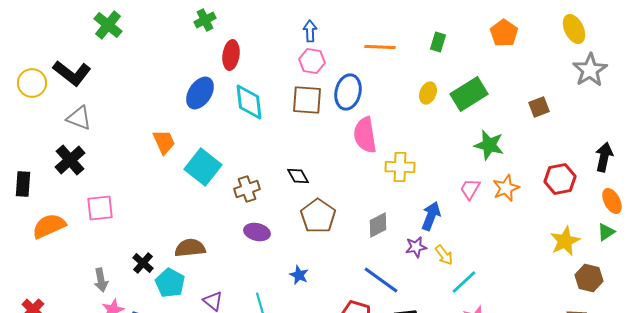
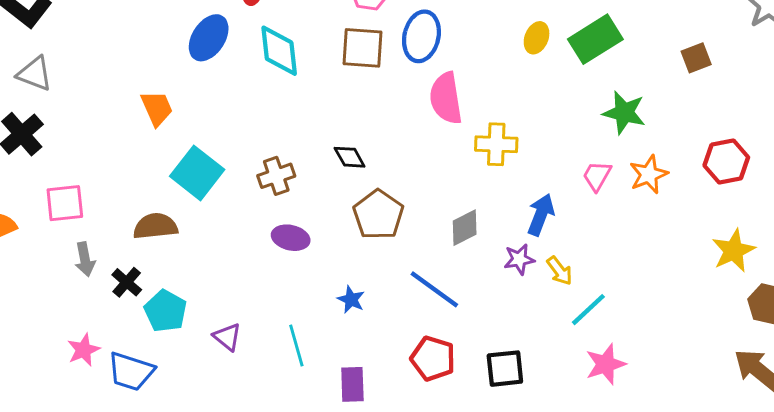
cyan square: (203, 167) -> (197, 173), moved
brown semicircle: (190, 248) -> (155, 226), moved
gray arrow: (101, 280) -> (85, 259), moved
blue line: (381, 280) -> (434, 289), moved

